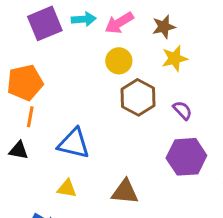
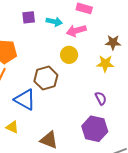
purple square: (45, 23) -> (29, 17), size x0.6
brown star: (164, 27) -> (113, 42), moved
brown hexagon: (138, 97) -> (46, 78), moved

